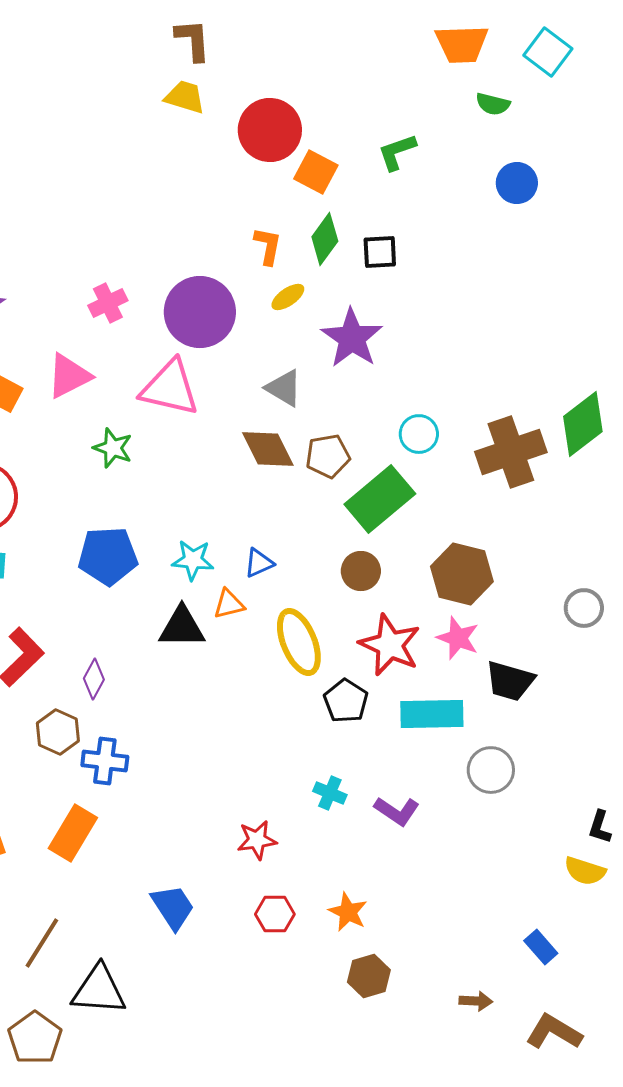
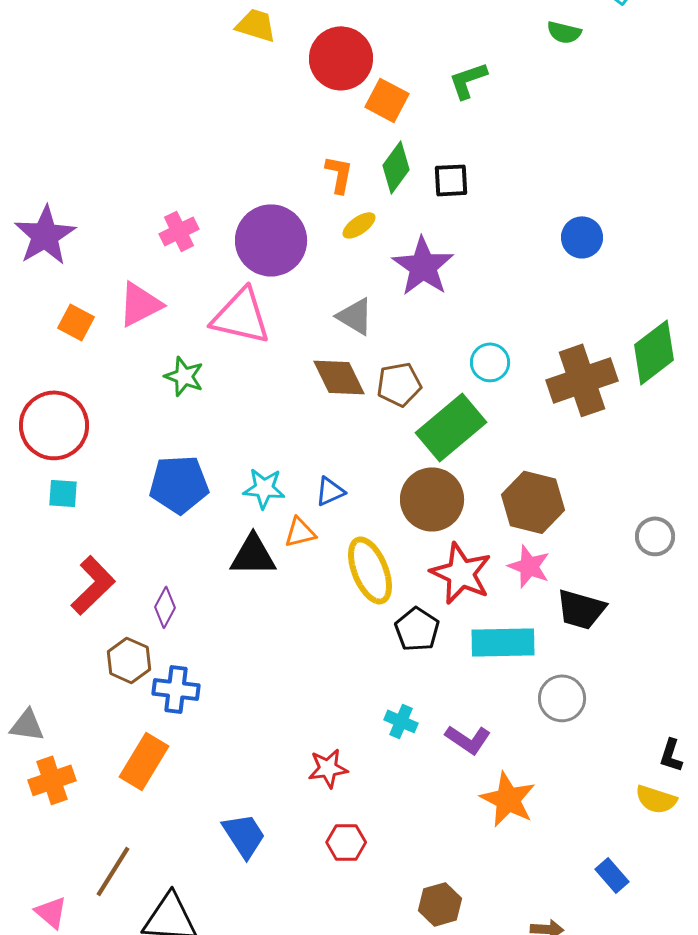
blue circle: (517, 183) -> (582, 237), moved
brown circle: (361, 571) -> (432, 499), size x1.6
orange star: (348, 912) -> (508, 799), moved, size x1.4

